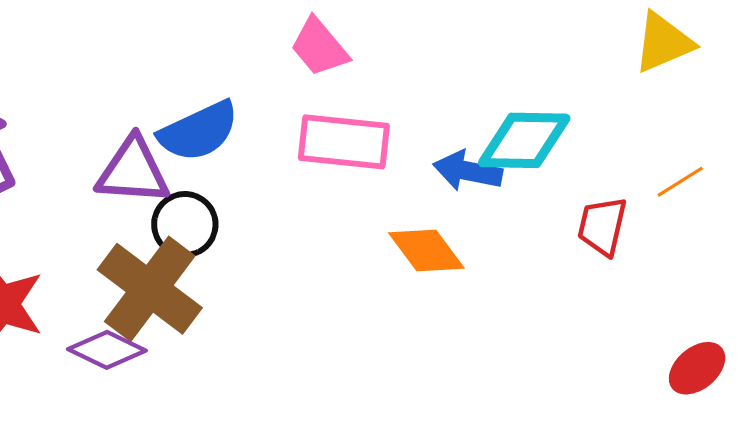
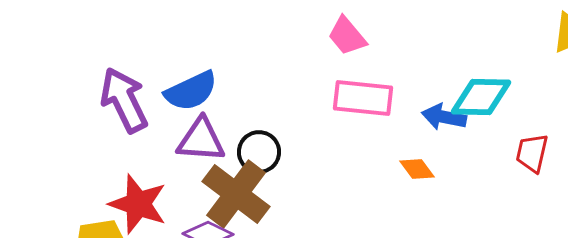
blue semicircle: (199, 131) -> (191, 91), moved
purple triangle: (133, 171) -> (201, 140), moved
orange diamond: (426, 250) -> (417, 169), size x0.7

